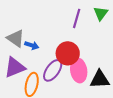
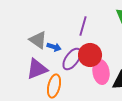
purple line: (77, 18) -> (83, 26), moved
purple ellipse: (53, 70) -> (72, 59), moved

